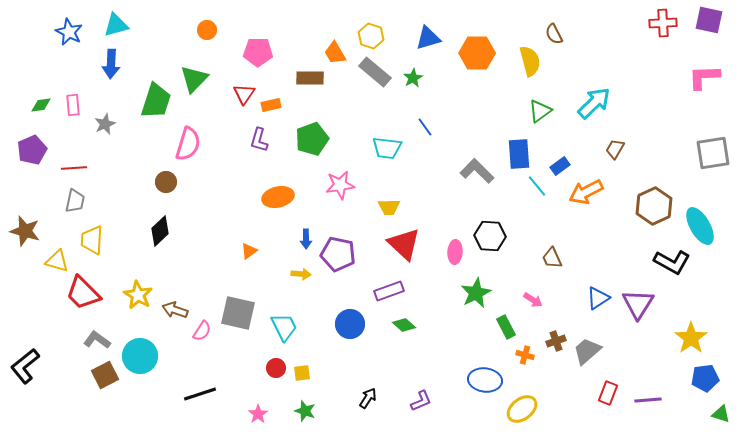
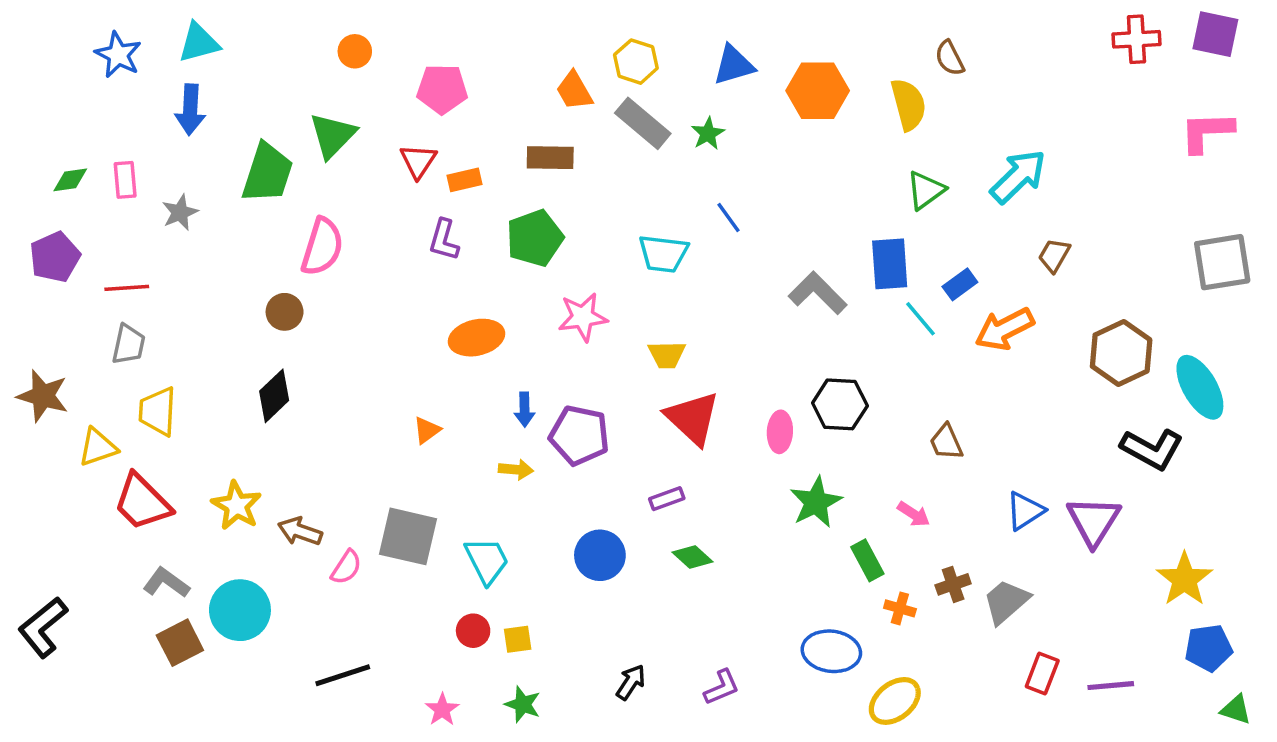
brown rectangle: (310, 78) -> (550, 158), moved
yellow triangle: (57, 261) -> (98, 447), turned -35
purple rectangle: (389, 291) -> (667, 499), size x0.7

